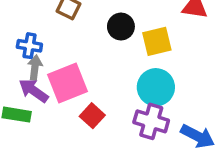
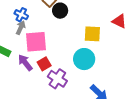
black circle: (121, 27) -> (60, 11), moved
purple arrow: (34, 91) -> (25, 63), moved
purple cross: (151, 121) -> (57, 79), moved

